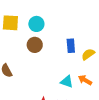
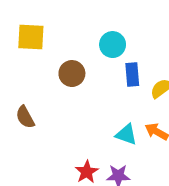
cyan circle: (36, 24) -> (113, 45), moved

